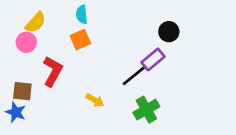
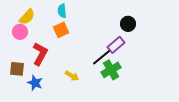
green cross: (146, 110) -> (111, 70), moved
blue star: (16, 112) -> (35, 83), moved

